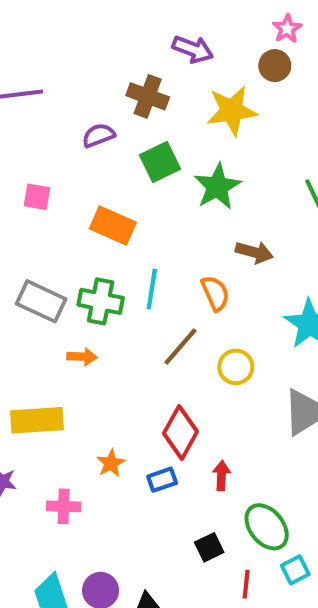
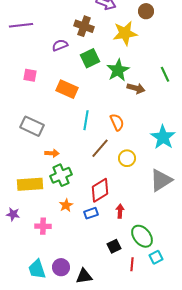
brown arrow: (254, 252) -> (136, 88), moved
green cross: (101, 301) -> (61, 175), moved, turned -35
red diamond: (181, 433) -> (100, 190), turned 30

